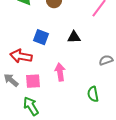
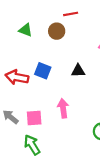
red arrow: (21, 56) -> (17, 77), moved

